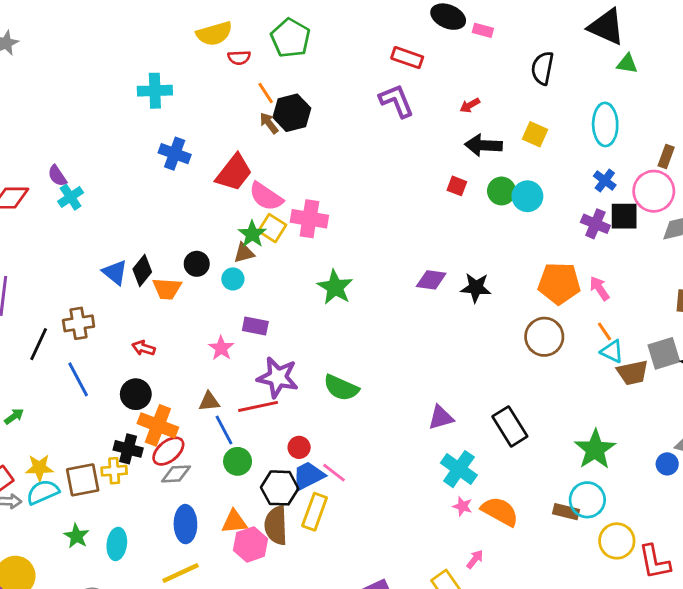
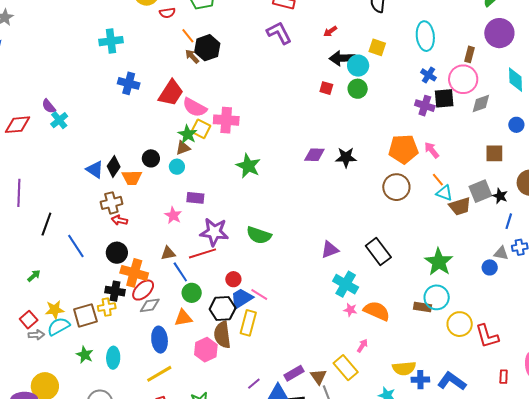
cyan circle: (527, 196) -> (358, 66), moved
brown cross: (79, 323) -> (111, 203), moved
orange triangle: (234, 522) -> (183, 318), moved

